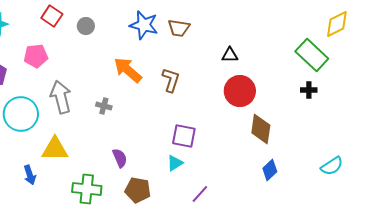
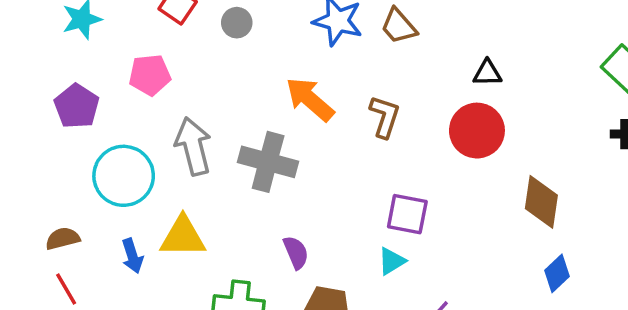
brown trapezoid: (179, 28) -> (399, 26), turned 40
red circle: (240, 91) -> (477, 131), moved
gray cross: (104, 106) -> (268, 162), size x2.0
blue arrow: (30, 175) -> (132, 256), moved

